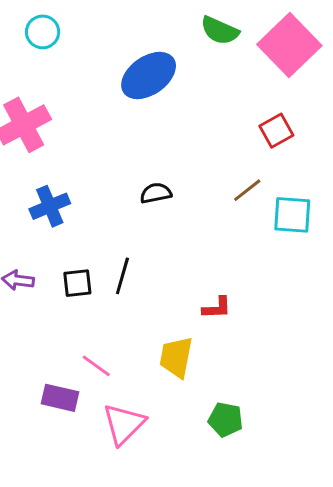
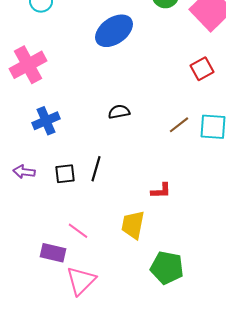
brown line: (247, 190) -> (179, 125), moved
green pentagon: (225, 420) -> (167, 268), size x1.4
pink triangle: (124, 424) -> (81, 281), moved

